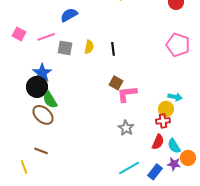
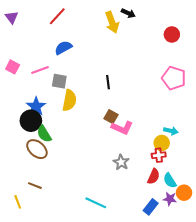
yellow semicircle: (89, 47) -> (69, 100), moved, size x1.5
pink L-shape: (127, 94) -> (122, 128), turned -150
cyan line: (129, 168) -> (96, 203), moved, turned 55

